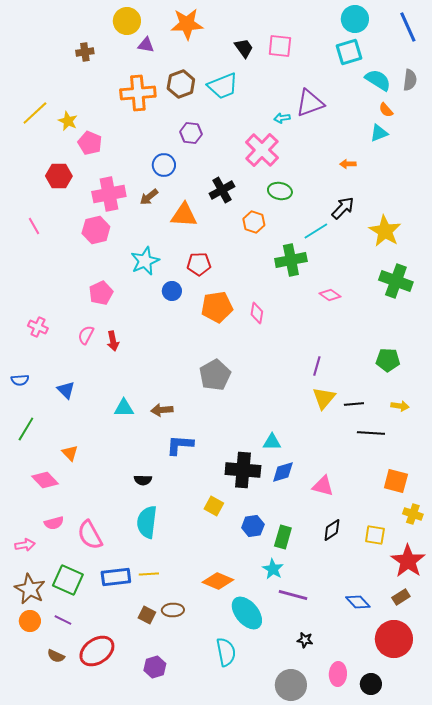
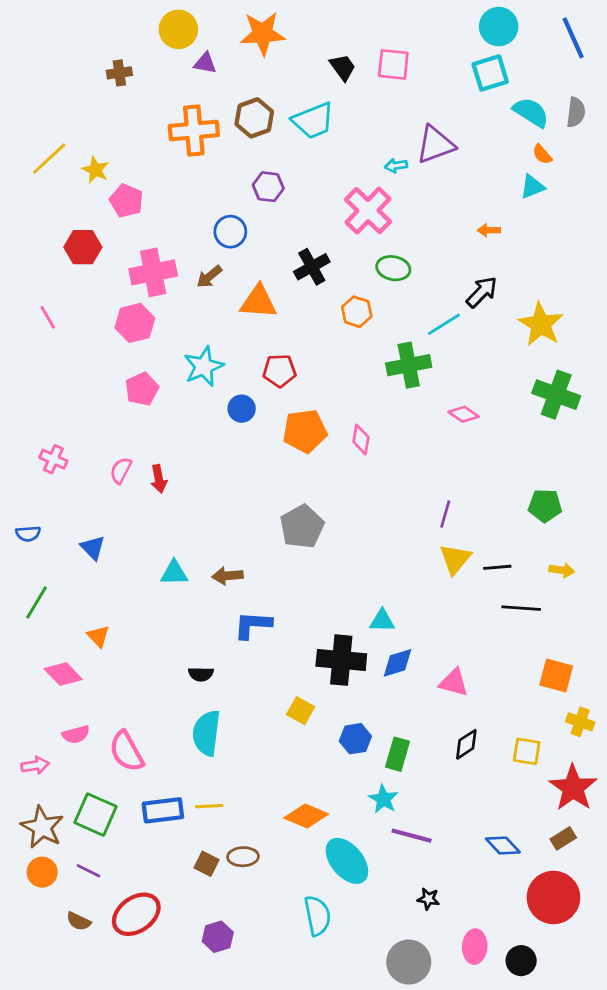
pink pentagon: (101, 293) -> (142, 389), moved

